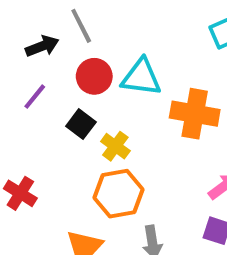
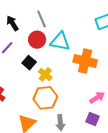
gray line: (81, 26) -> (42, 19), moved
black arrow: (42, 46) -> (12, 23), turned -105

